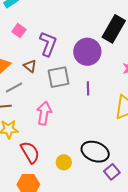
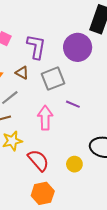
purple line: (88, 88) -> (73, 104), moved, turned -56

